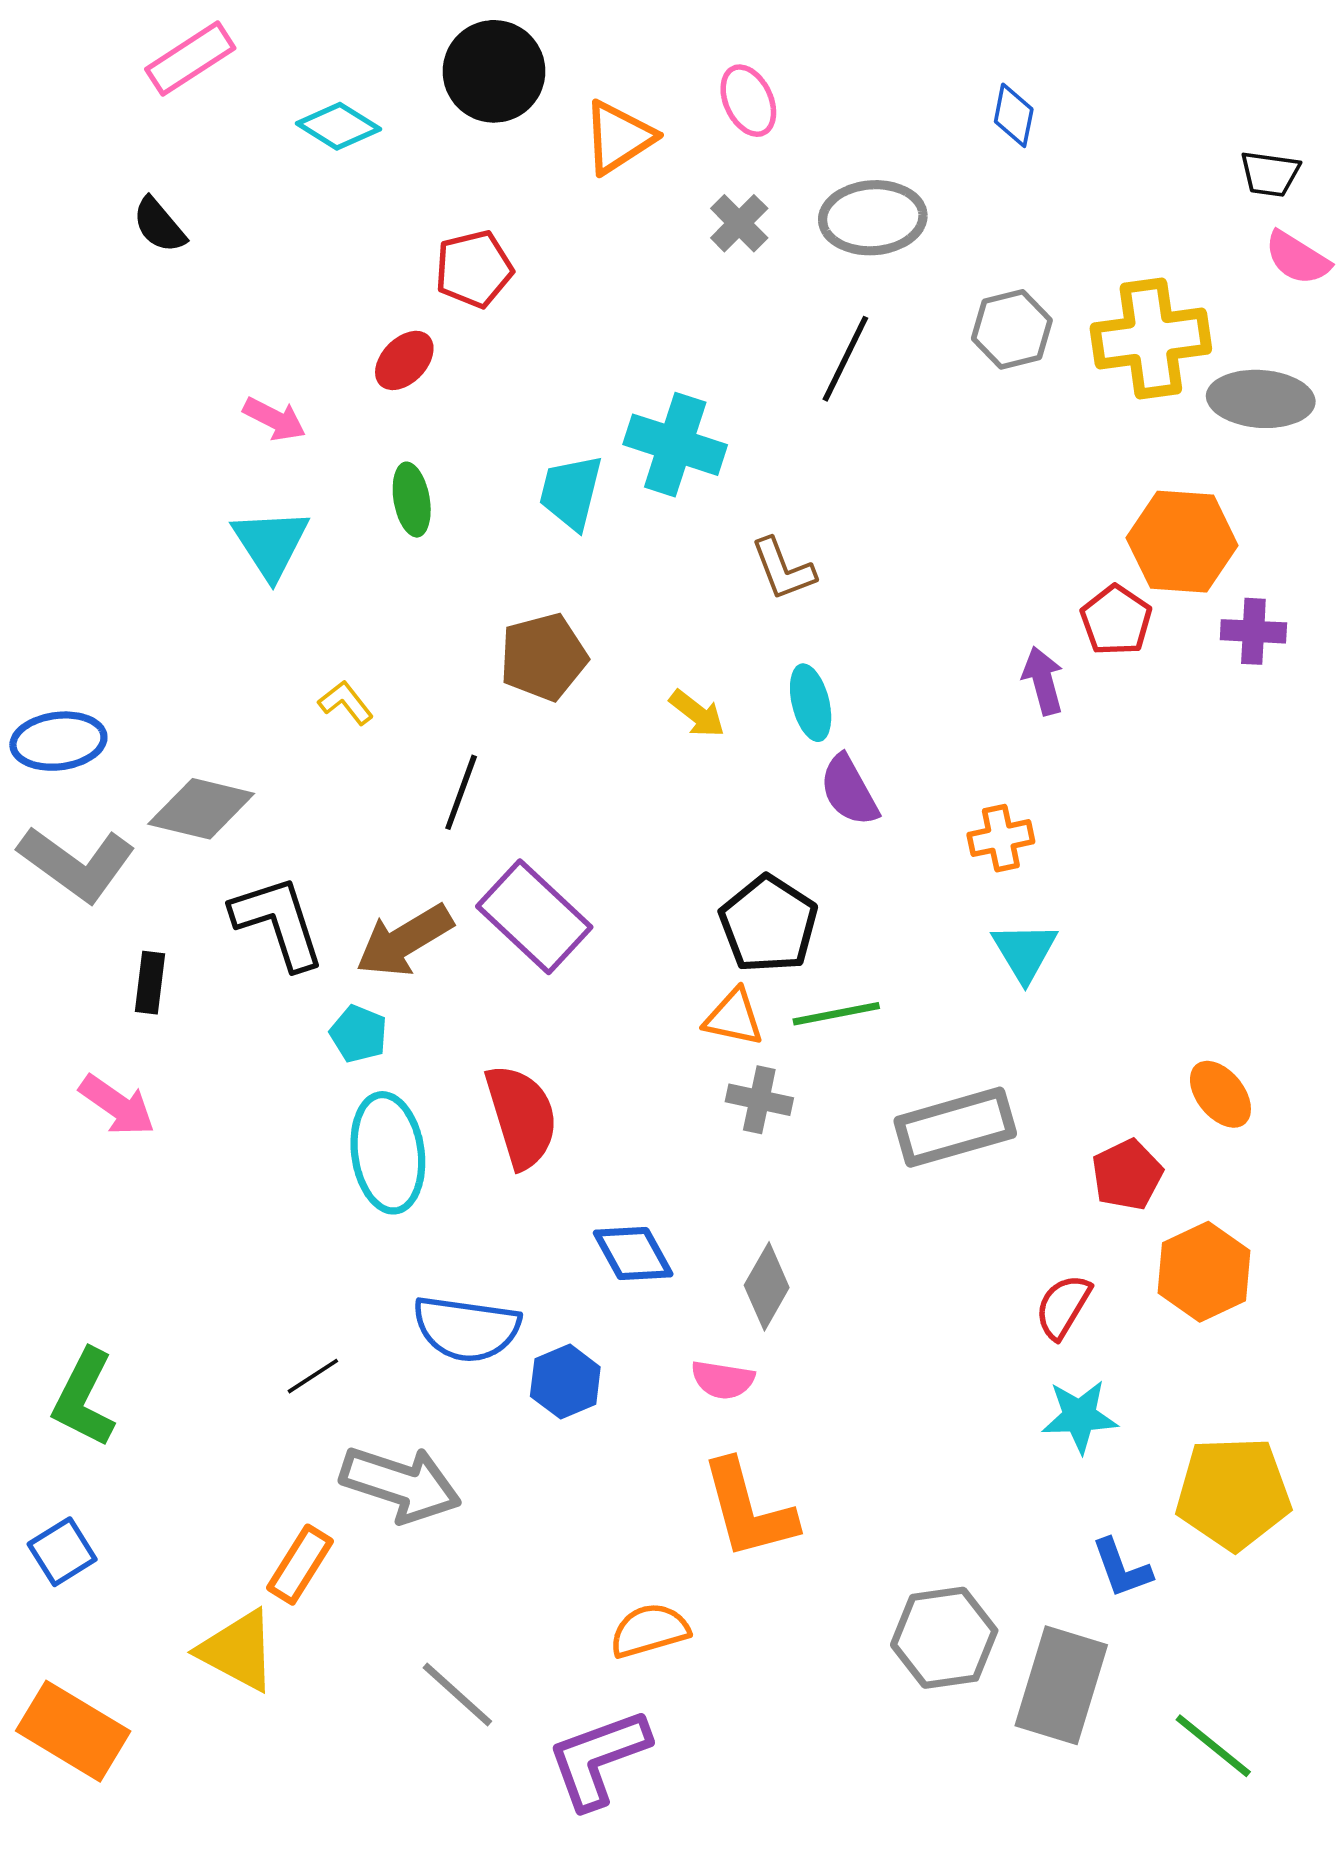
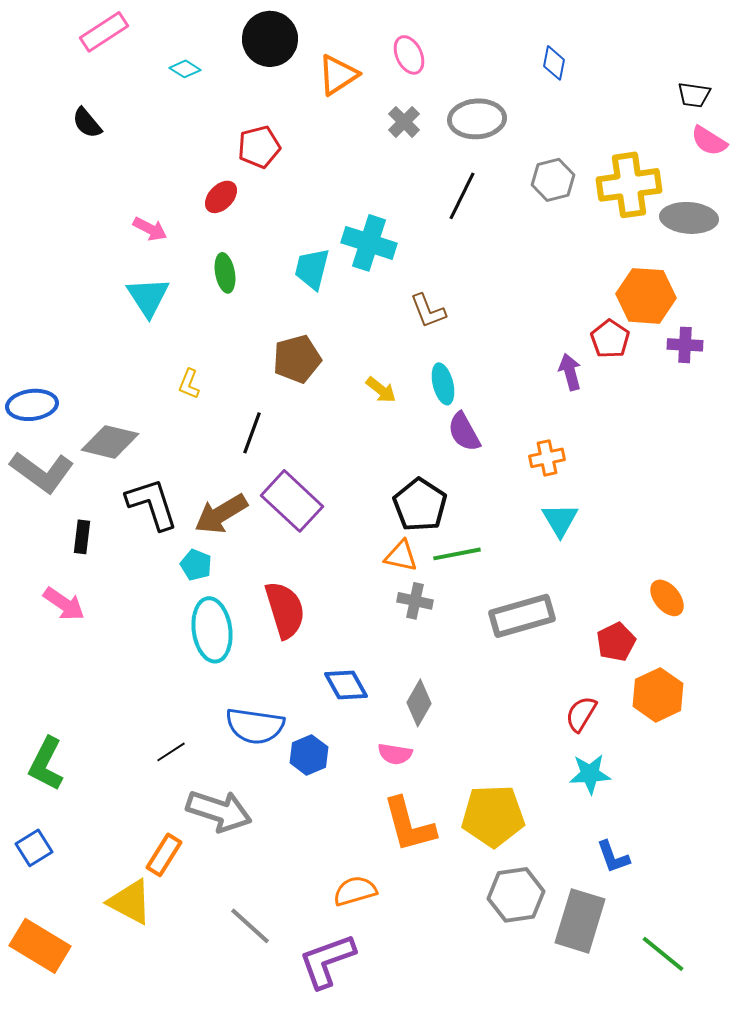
cyan diamond: (338, 126) -> (185, 69), size x0.7
yellow L-shape: (346, 703) -> (189, 384), turned -120
yellow pentagon: (1233, 1493) -> (493, 816), moved

